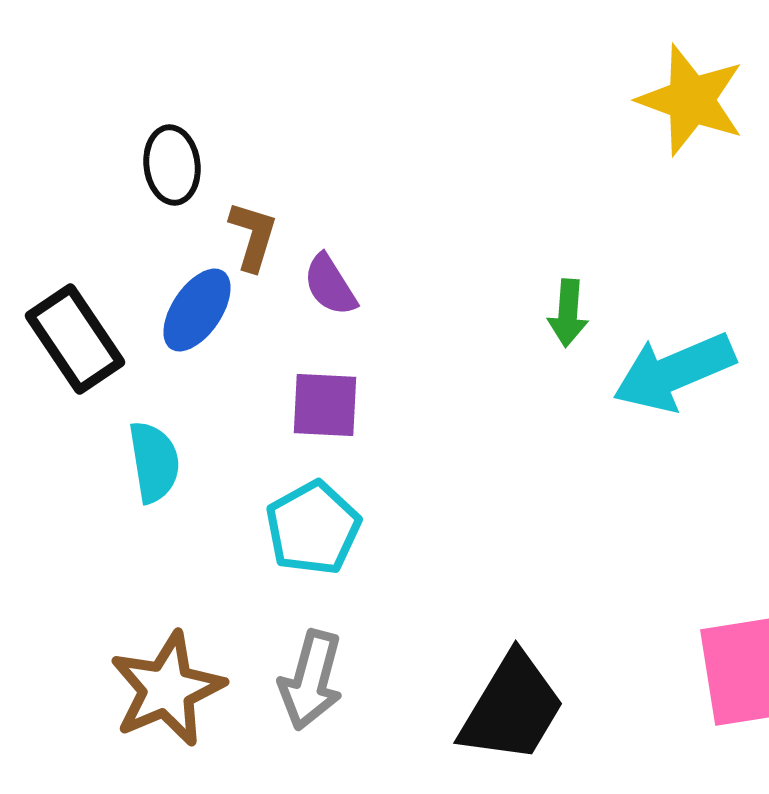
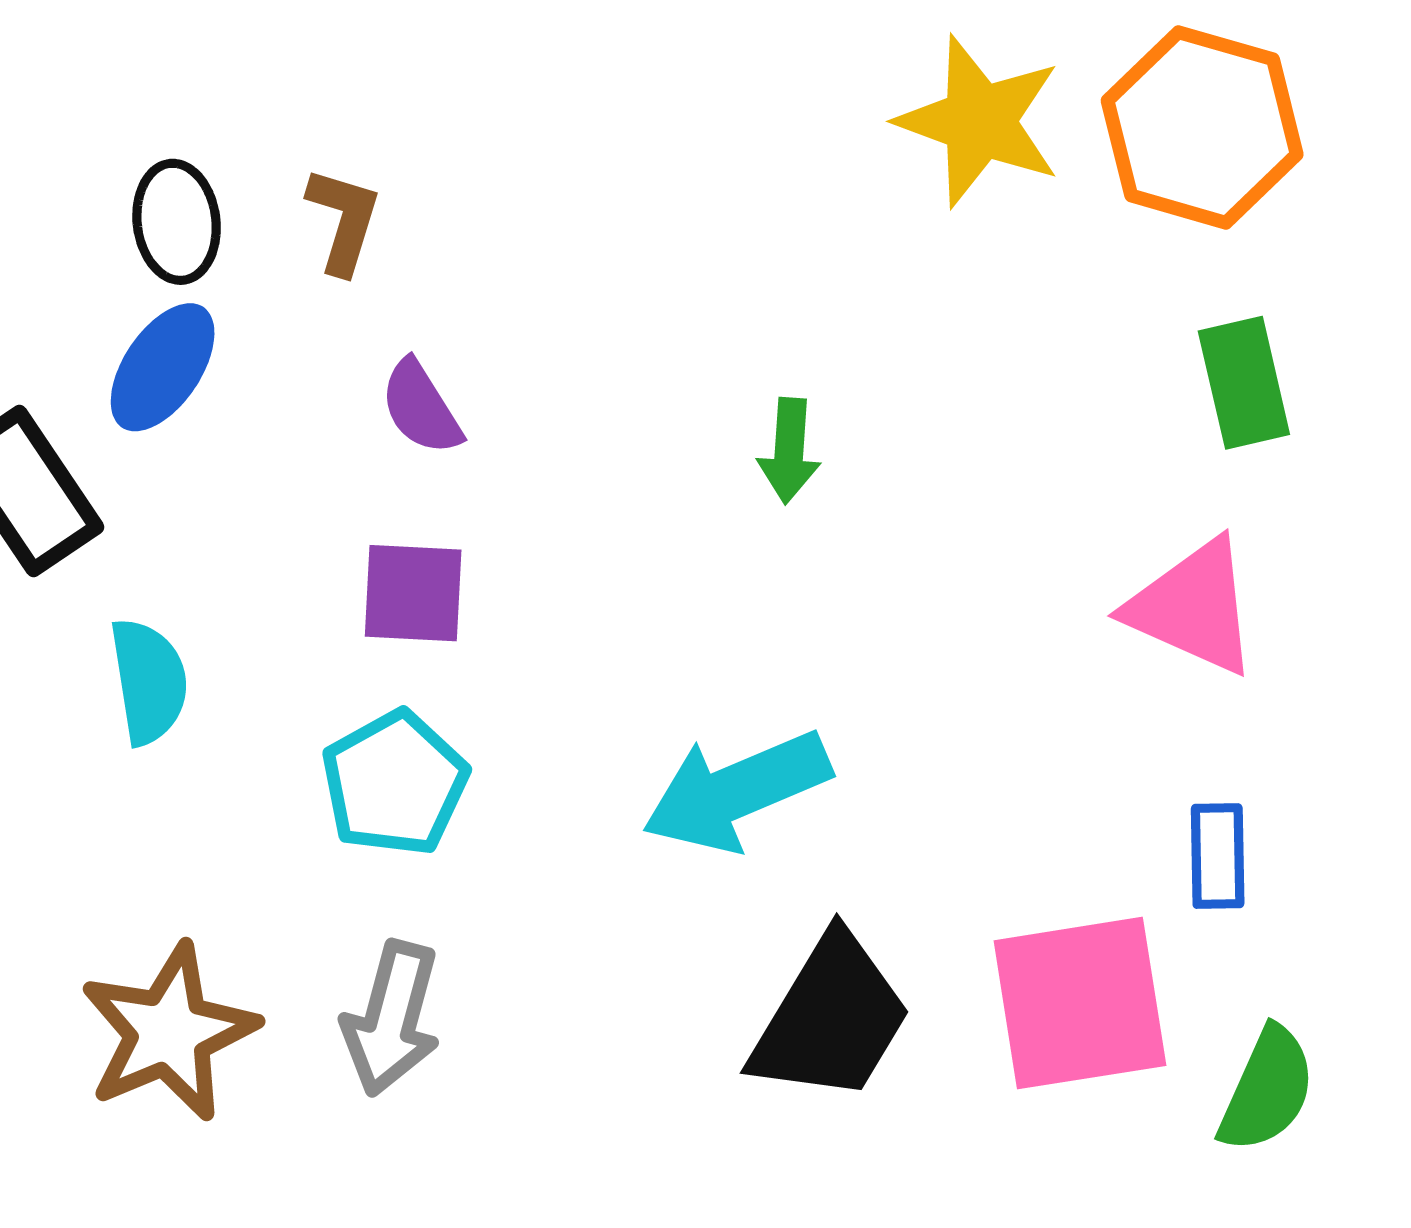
brown L-shape: (253, 236) -> (344, 220), moved
blue ellipse: (197, 310) -> (163, 367), moved
cyan arrow: (674, 372) -> (736, 791), moved
black trapezoid: (512, 708) -> (831, 1018), moved

